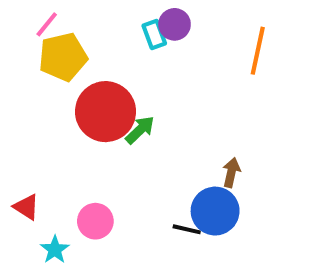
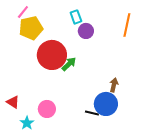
purple circle: (175, 24) -> (86, 31), moved

